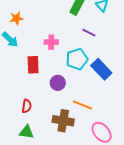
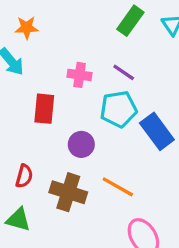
purple line: (89, 33) -> (124, 72), moved
brown cross: (63, 121) -> (68, 192), moved

